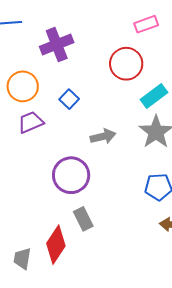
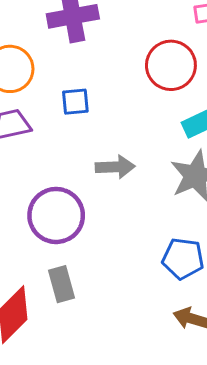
blue square: (69, 99) -> (75, 102), turned 30

